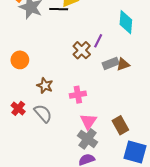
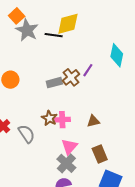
gray rectangle: (111, 63) -> (54, 83), moved
brown triangle: (123, 64) -> (93, 121), moved
brown star: (45, 86) -> (49, 118), moved

